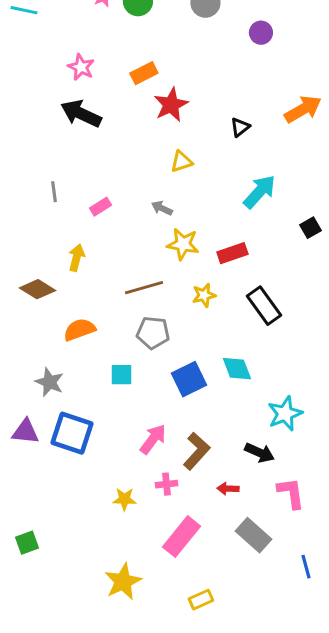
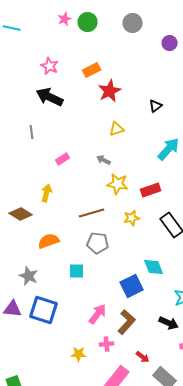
gray line: (54, 192) -> (32, 132), moved
blue square: (189, 379) -> (132, 286), moved
red arrow: (228, 489) -> (143, 357), moved, turned -144

